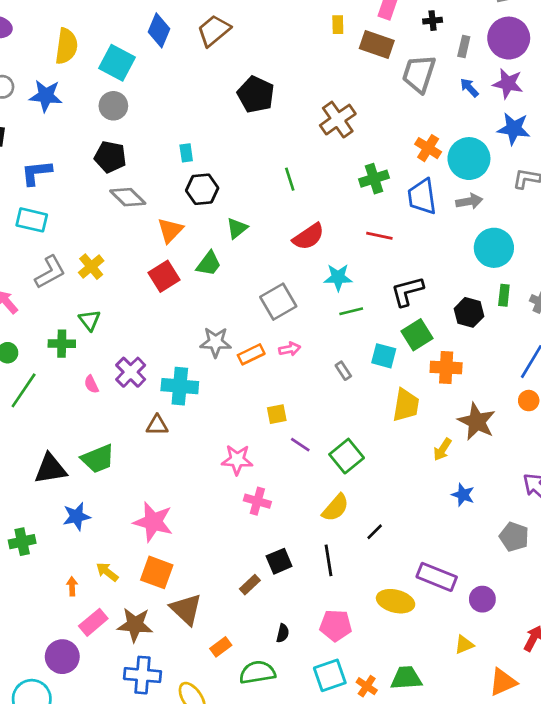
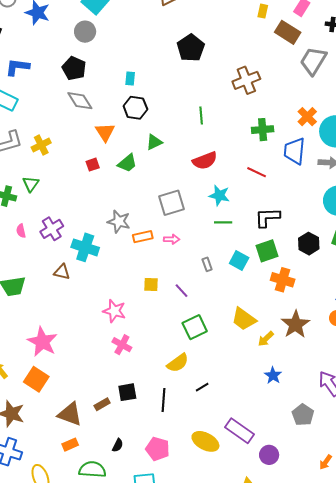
orange triangle: (170, 230) -> (105, 132), turned -30
red square: (164, 276) -> (93, 165), size x0.6
yellow trapezoid: (406, 405) -> (244, 319), moved, turned 104
purple line: (300, 445) -> (181, 291), moved
brown triangle: (186, 609) -> (70, 414), moved, turned -36

